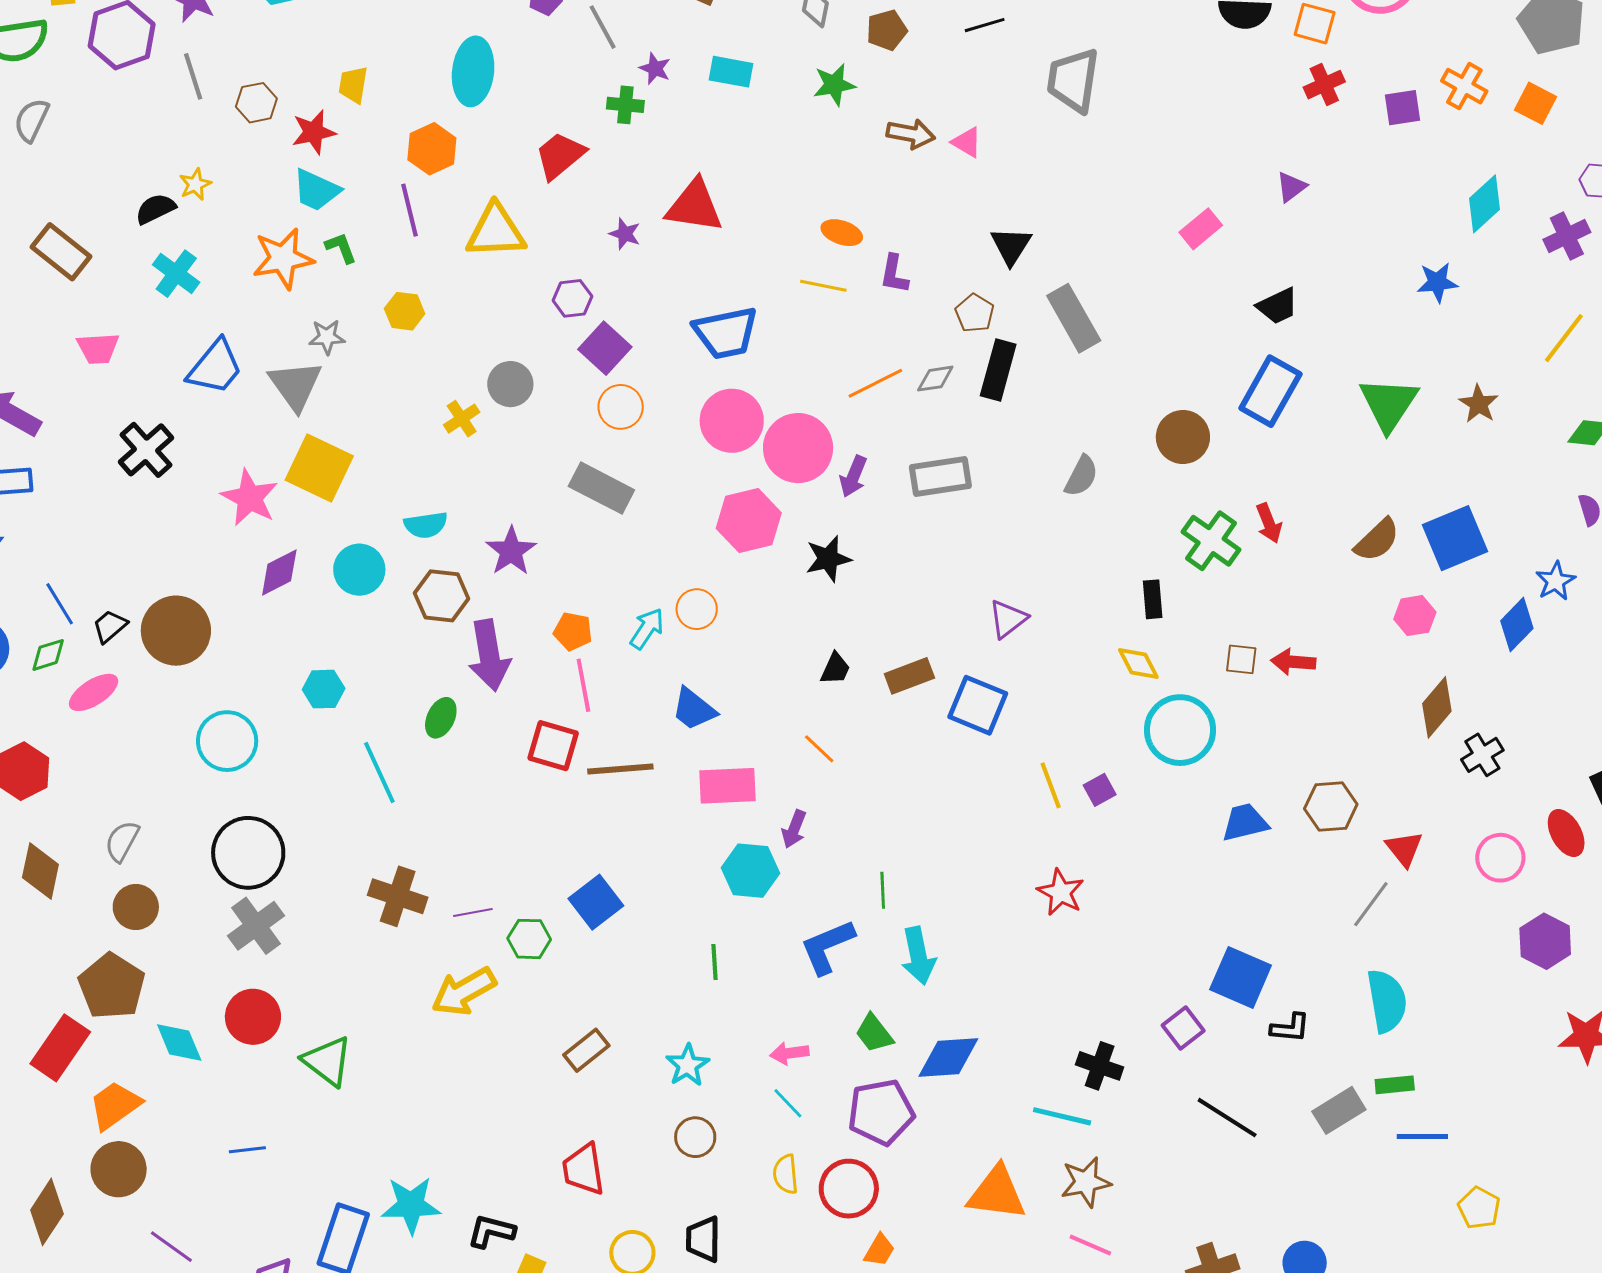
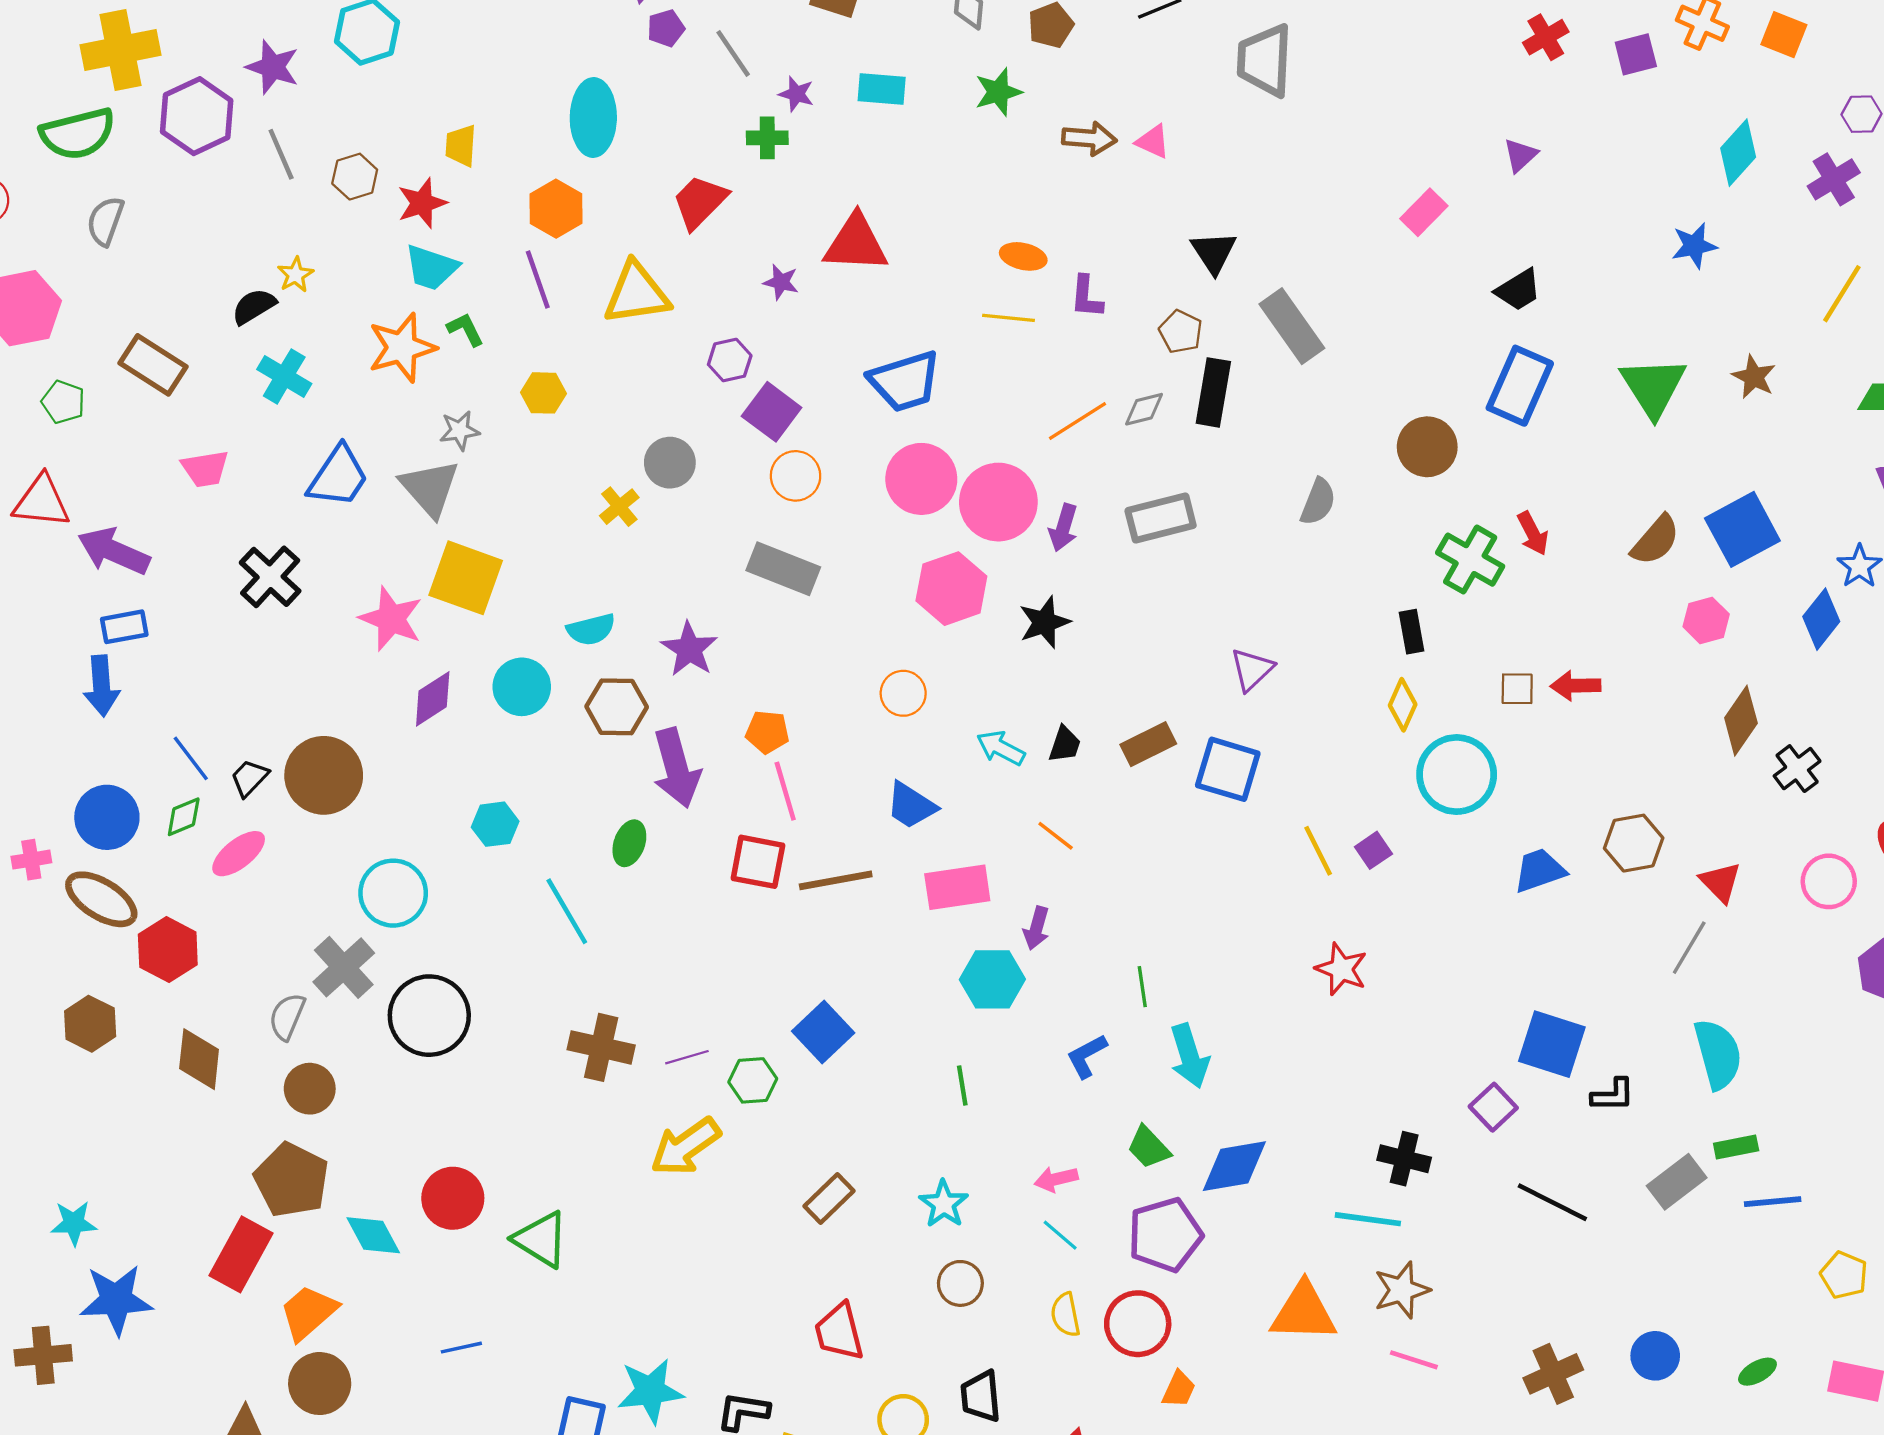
cyan arrow: (647, 629) -> (1001, 748), moved, turned -90
yellow diamond: (1138, 663) -> (1403, 705), turned 57
gray cross: (256, 926) -> (344, 967), moved
blue L-shape: (827, 947) -> (1087, 1056), size x0.7

